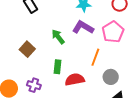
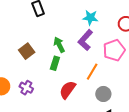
purple L-shape: (83, 27) -> (85, 40), turned -90
green rectangle: (58, 67) -> (55, 63), moved
red semicircle: (75, 79) -> (68, 90), turned -54

